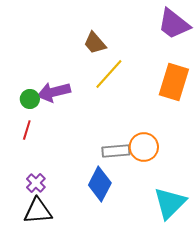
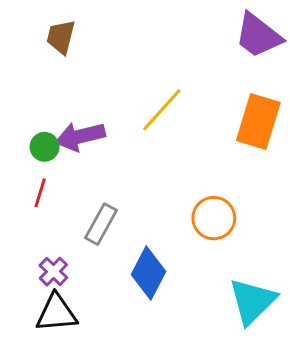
brown trapezoid: (95, 43) -> (61, 37), moved, turned 55
gray rectangle: (116, 151) -> (101, 224), moved, turned -56

